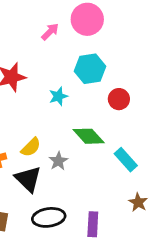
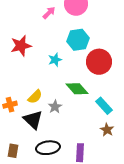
red circle: (119, 99) -> (99, 62), size x1.6
brown star: (138, 202) -> (107, 130), moved

